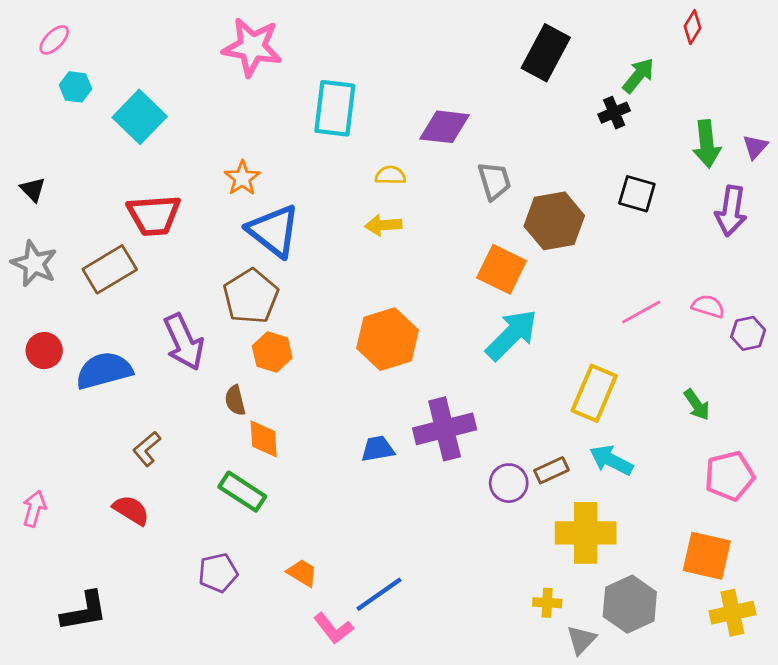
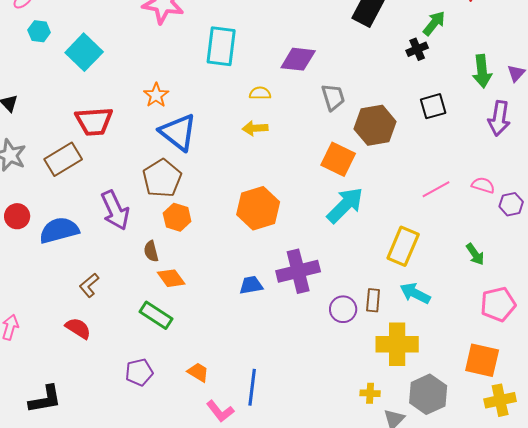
black square: (637, 194) -> (433, 106), turned -32
orange diamond: (264, 439) -> (171, 278), turned -32
brown rectangle: (551, 470) -> (373, 300), turned -60
blue line: (379, 594) -> (252, 387), turned -48

